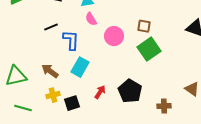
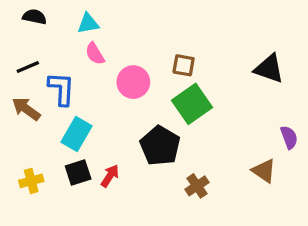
brown arrow: (50, 71) -> (26, 109), moved
black pentagon: (130, 91) -> (160, 146), moved
black square: (72, 103) -> (78, 173), moved
brown cross: (164, 106) -> (197, 186), moved, turned -32

